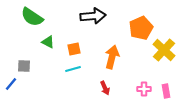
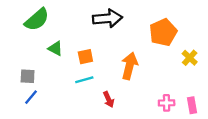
green semicircle: (32, 17) -> (37, 20), turned -75
yellow cross: (164, 50) -> (190, 58), size x0.6
blue line: (11, 84) -> (31, 97), moved
red arrow: (105, 88) -> (109, 99), moved

